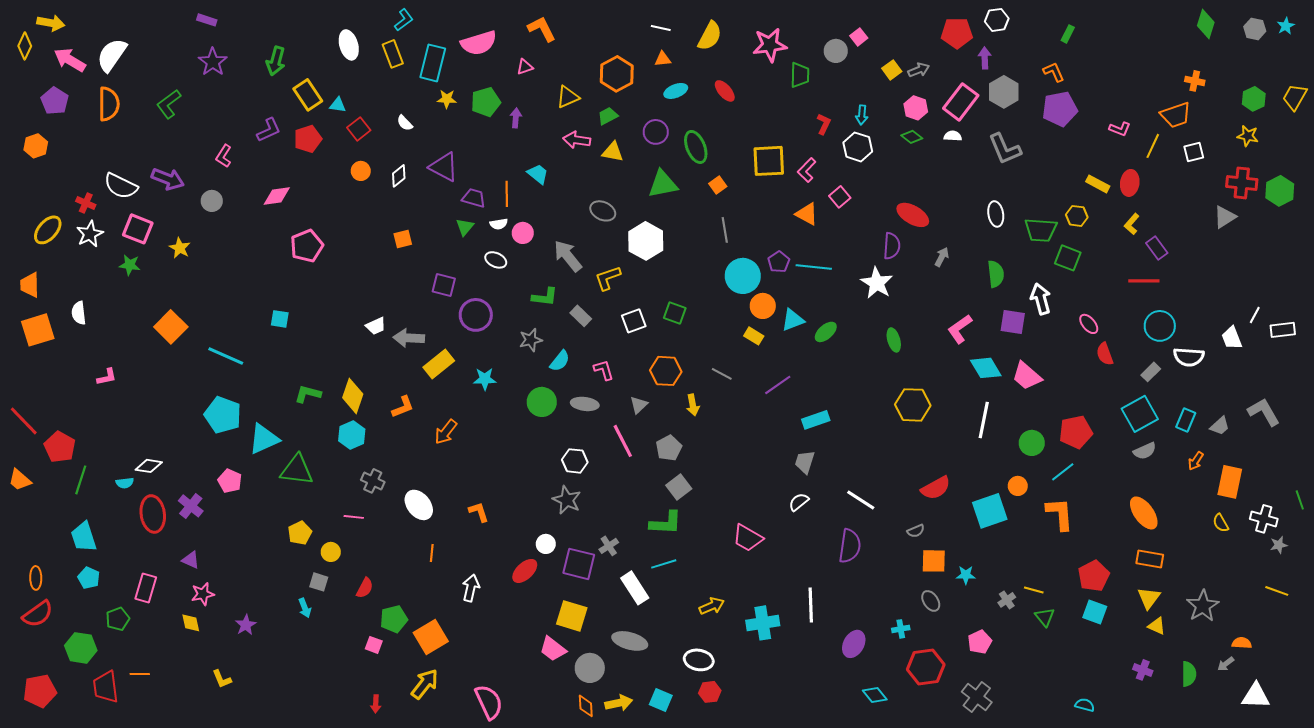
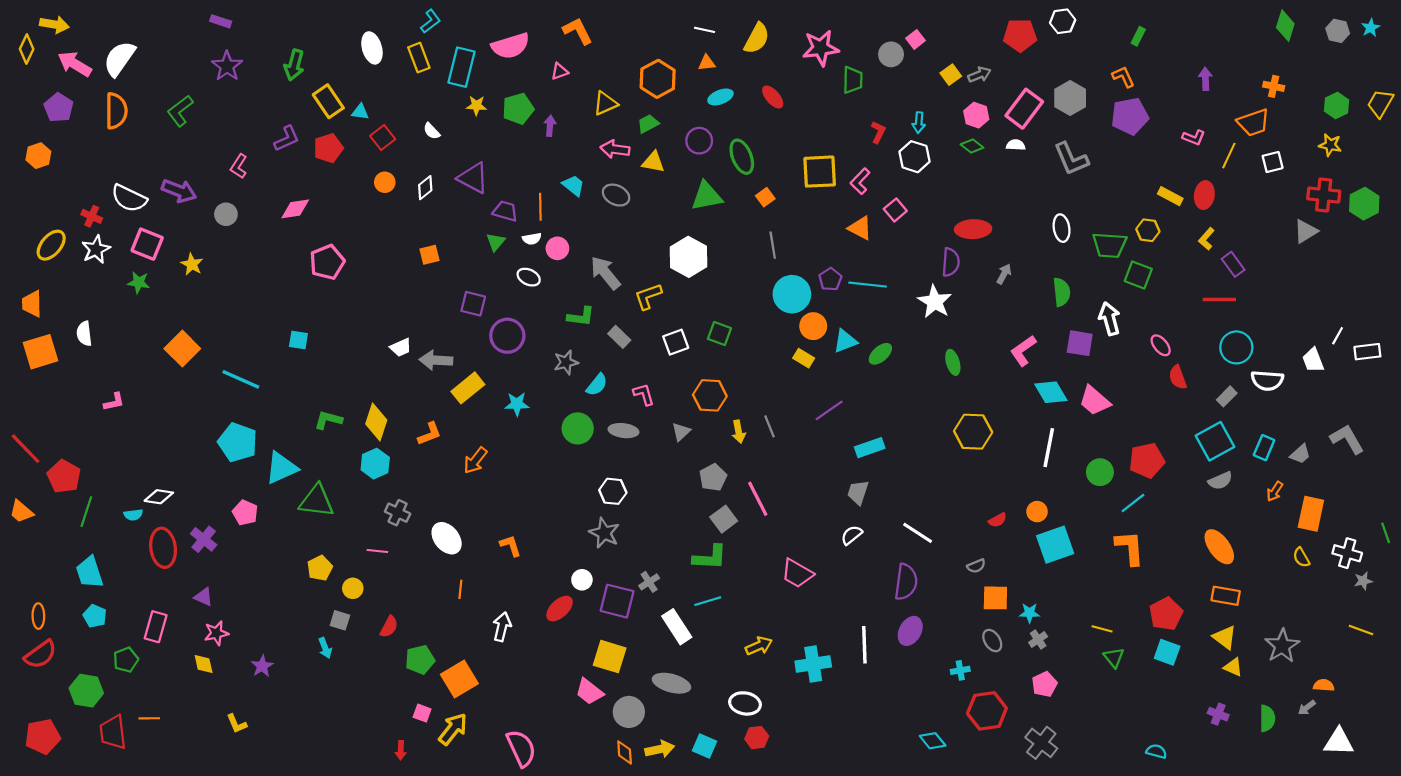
purple arrow: (985, 58) -> (1205, 79), moved
gray ellipse: (603, 211) -> (616, 195), moved
red ellipse: (913, 215) -> (973, 229), turned -32
gray line: (722, 374) -> (770, 426), moved, turned 40
pink line: (623, 441) -> (758, 499), moved
orange circle: (1018, 486) -> (1037, 512), moved
red semicircle: (936, 488) -> (998, 520), size x0.6
yellow triangle: (1149, 598) -> (1225, 637), turned -30
gray cross: (1007, 600) -> (1038, 639), moved
purple ellipse: (854, 644) -> (910, 631), moved
pink square: (374, 645) -> (422, 713), moved

